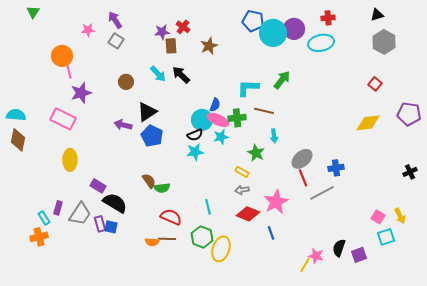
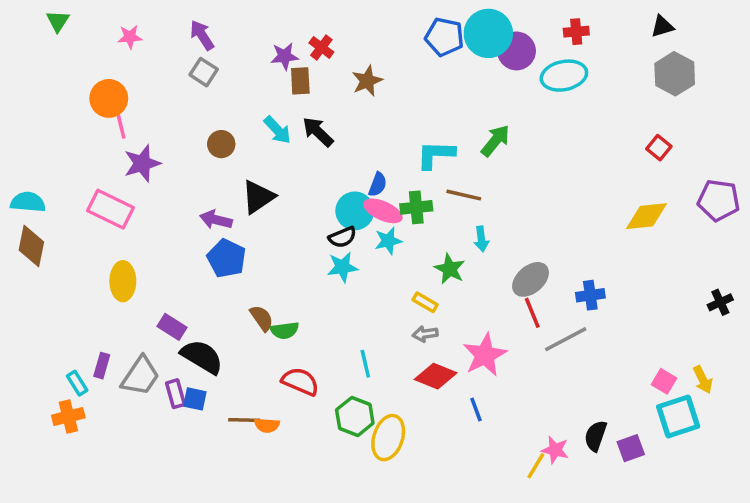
pink star: (88, 30) -> (130, 37), moved
cyan circle: (273, 33) -> (488, 33), moved
blue pentagon: (152, 136) -> (226, 258), moved
cyan square: (386, 237) -> (678, 417), size x1.4
brown line: (167, 239) -> (244, 420), moved

